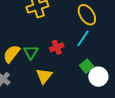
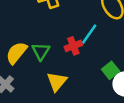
cyan line: (83, 38) -> (89, 34), moved

